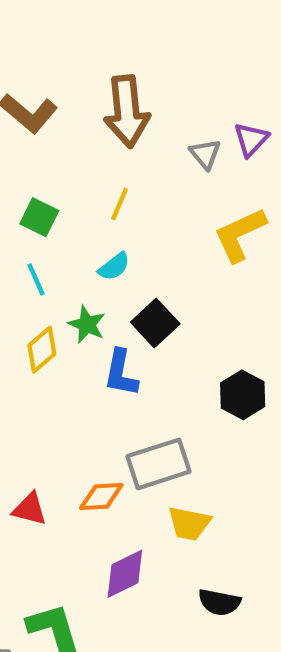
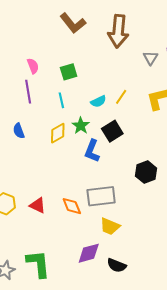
yellow line: (120, 204) -> (121, 97), moved
green square: (39, 217) -> (69, 72), turned 36
orange diamond: (101, 497) -> (72, 206), turned 60
purple diamond: (125, 574) -> (89, 253), moved

